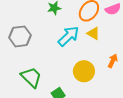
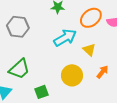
yellow triangle: (93, 33) -> (89, 50), moved
green trapezoid: (31, 77) -> (19, 69), turned 80

